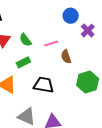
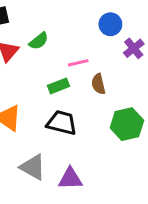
green semicircle: (25, 40) -> (39, 41), moved, turned -96
green rectangle: (23, 62) -> (59, 86), moved

